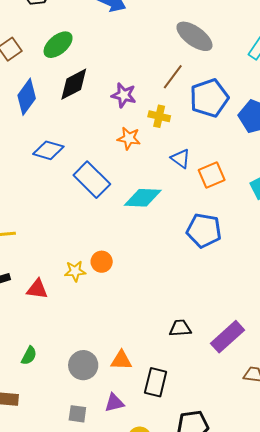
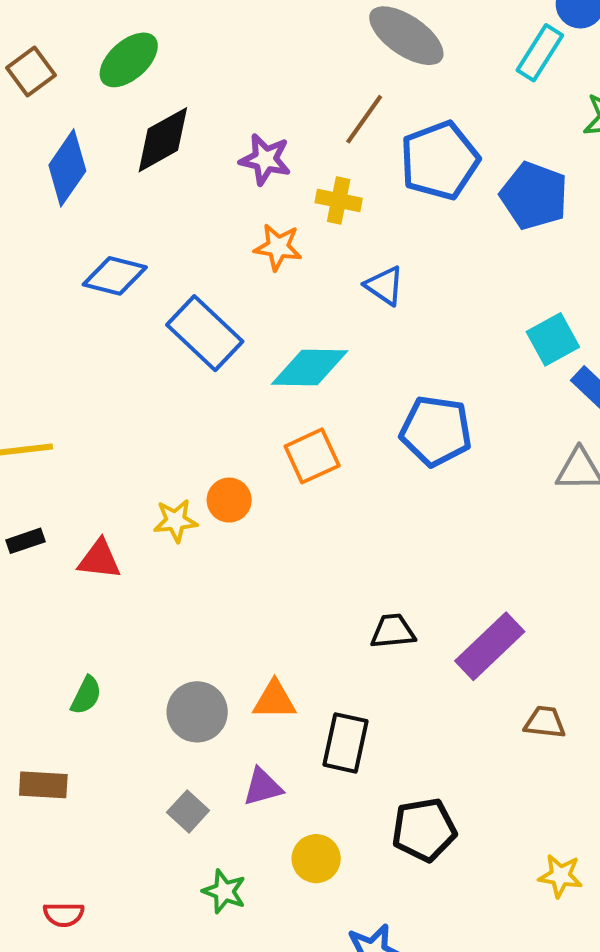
orange square: (212, 175) -> (312, 456), moved
gray square: (77, 414) -> (188, 811), turned 36

